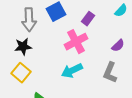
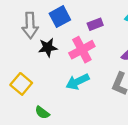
purple rectangle: (88, 19) -> (95, 24), turned 32
black star: (23, 47) -> (48, 47), moved

